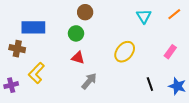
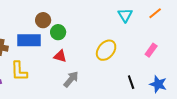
brown circle: (85, 12) -> (43, 20), moved
blue rectangle: (33, 27) -> (29, 40), moved
yellow L-shape: (36, 73) -> (19, 71), turned -45

